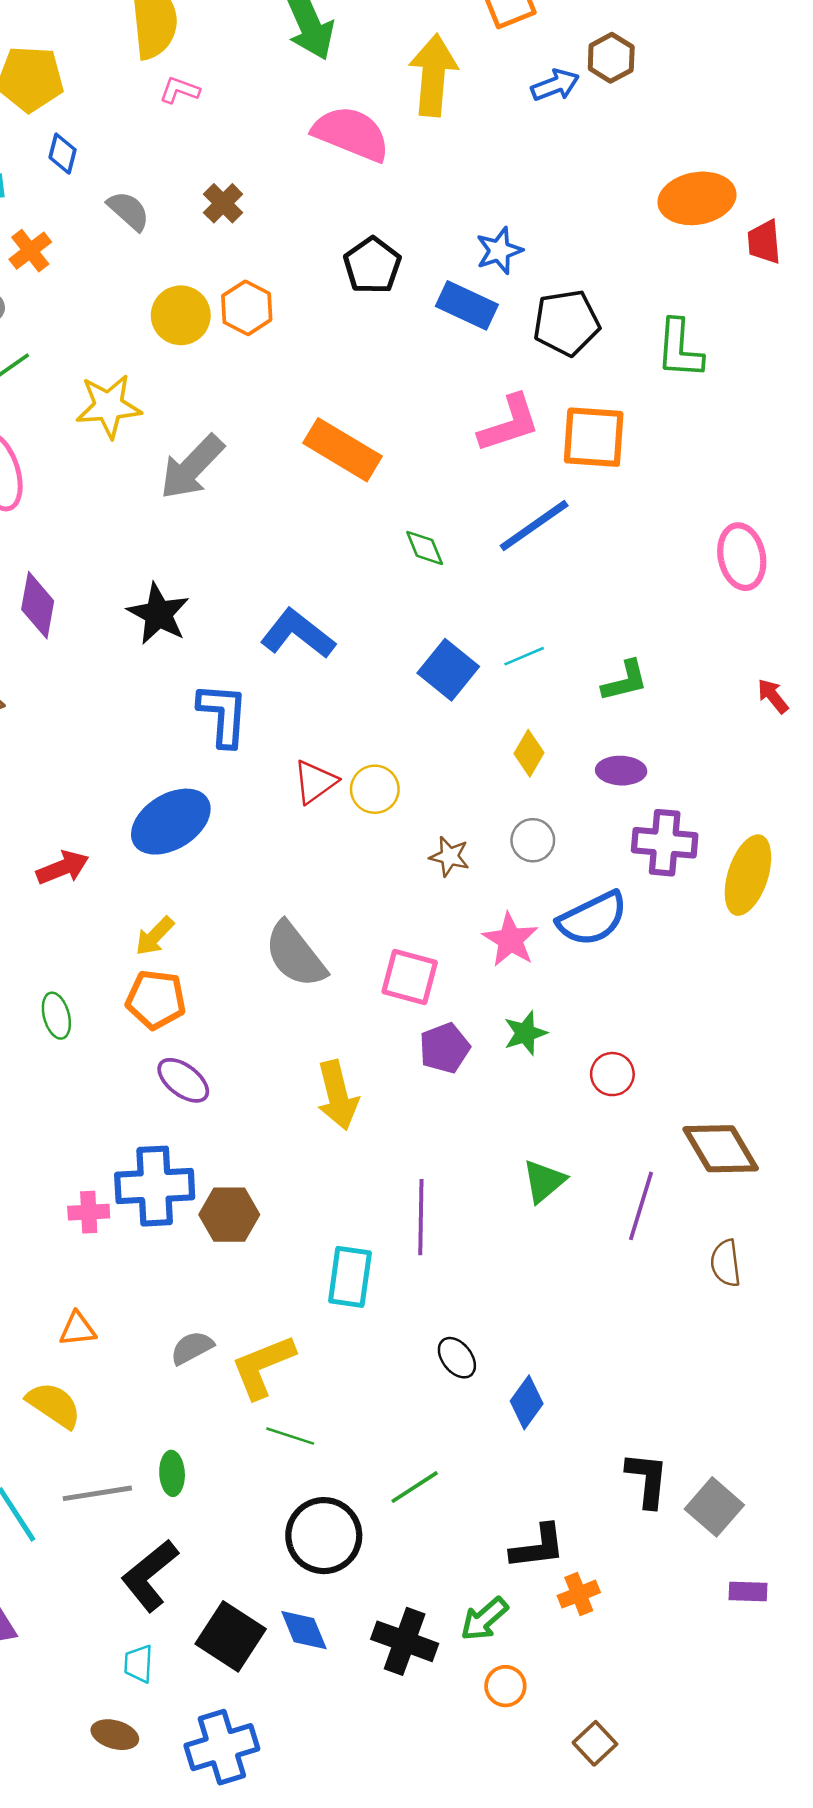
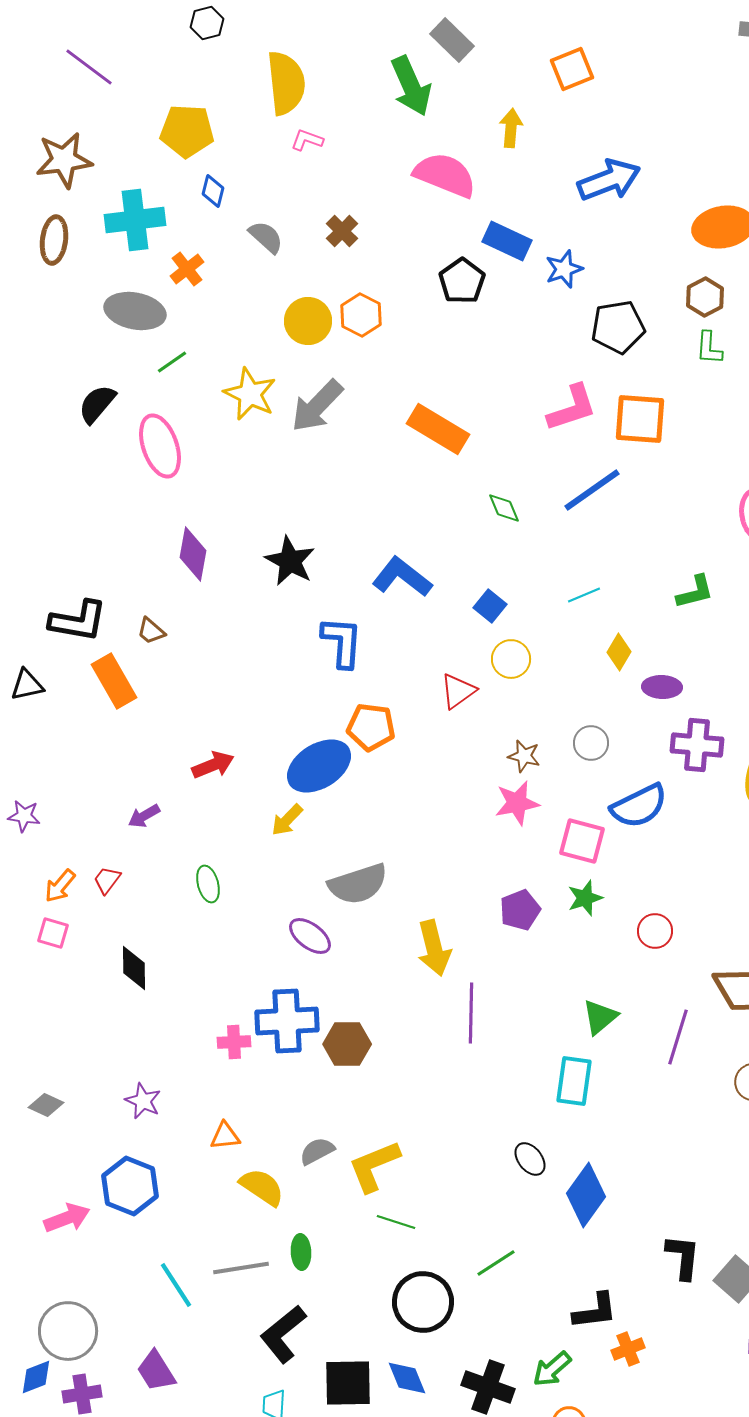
brown hexagon: (611, 58) -> (705, 297), moved
yellow arrow: (433, 75) -> (511, 128), size x0.6
blue arrow: (555, 85) -> (609, 180), moved, size x1.6
blue rectangle: (467, 305) -> (507, 241), moved
green L-shape: (680, 349) -> (709, 348), size x0.7
yellow star: (109, 406) -> (250, 394), turned 30
gray arrow: (192, 467) -> (317, 406), moved
blue square: (448, 670) -> (490, 606), moved, size x0.7
green L-shape: (625, 681) -> (695, 592), moved
yellow diamond: (529, 753) -> (619, 652), moved
red triangle: (315, 782) -> (458, 691), moved
yellow circle: (375, 789) -> (511, 659), moved
blue ellipse: (171, 822) -> (319, 766), moved
pink star: (510, 940) -> (517, 803), moved, turned 30
gray semicircle: (295, 955) -> (358, 884), moved, turned -70
pink square: (410, 977) -> (582, 841), moved
orange pentagon: (156, 999) -> (371, 727), moved
purple line: (421, 1217) -> (471, 1013), moved
cyan rectangle: (350, 1277) -> (574, 1081), moved
blue diamond: (527, 1402) -> (586, 1195), size x1.5
yellow semicircle: (54, 1405) -> (262, 1187), moved
black square: (231, 1636) -> (348, 1383), turned -34

